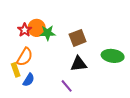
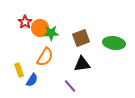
red star: (25, 30) -> (25, 22), moved
green ellipse: (113, 56) -> (114, 43), moved
orange semicircle: (25, 57) -> (45, 57), moved

